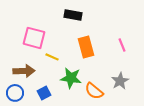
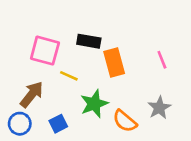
black rectangle: (73, 15) -> (89, 41), moved
brown arrow: (24, 71) -> (32, 94), turned -50
green star: (71, 78) -> (94, 104), turned -30

